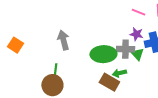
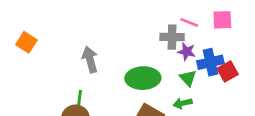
orange square: (15, 45) -> (26, 42), moved
gray cross: (125, 49) -> (172, 37), moved
green arrow: (119, 73) -> (183, 103), moved

